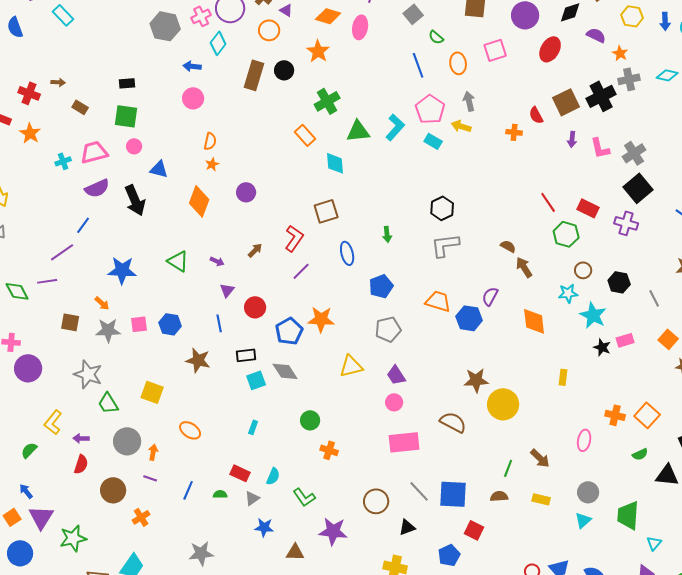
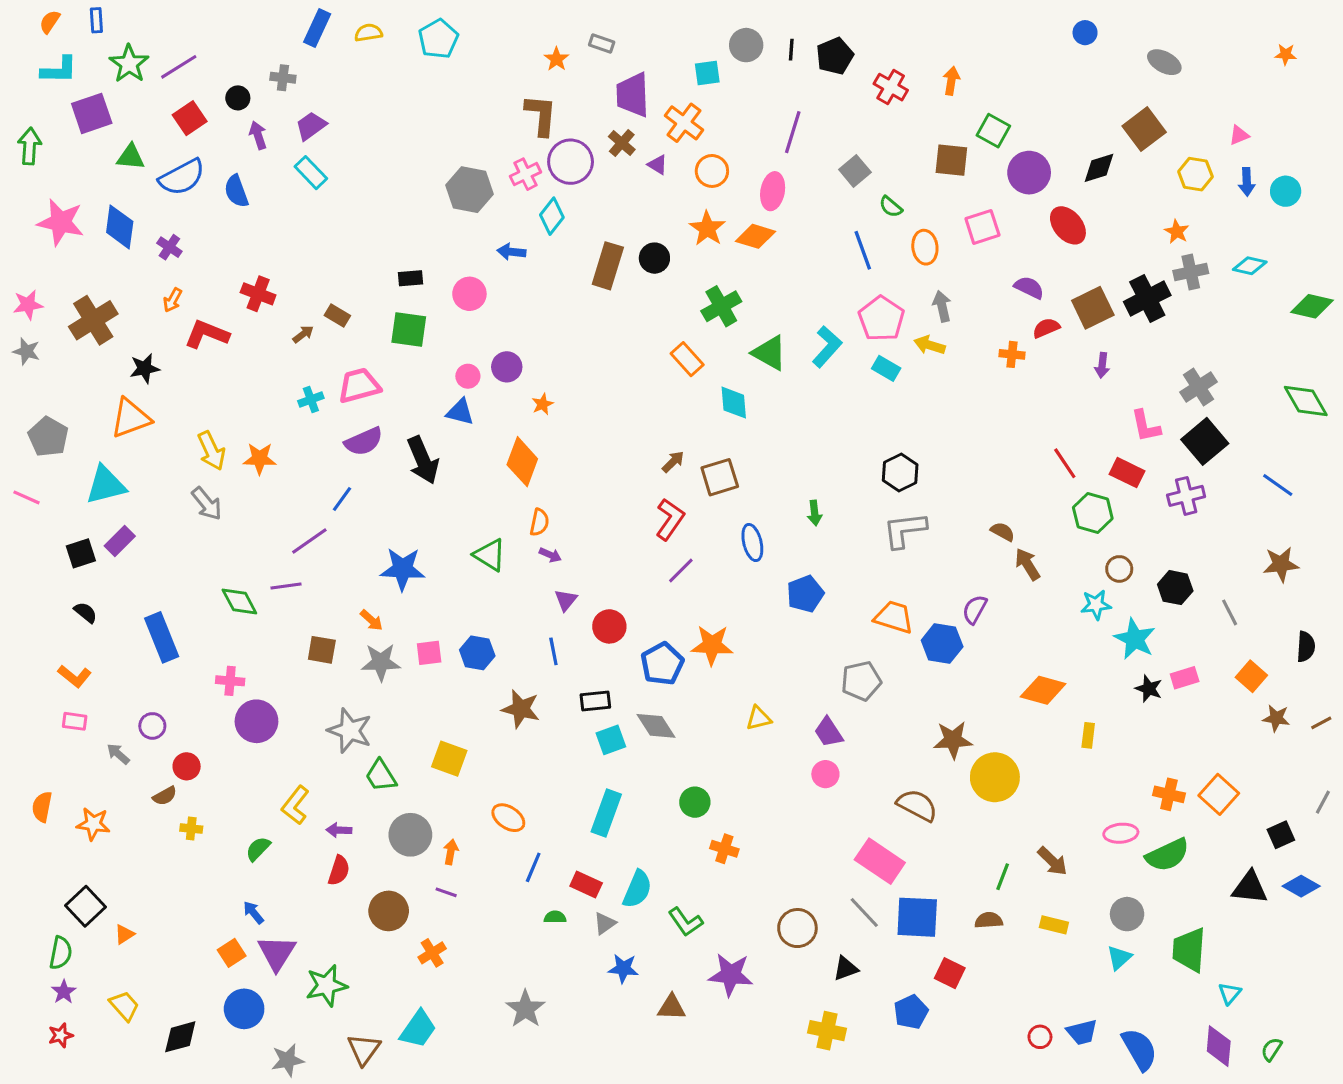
orange diamond: (328, 16) -> (755, 236), moved
orange circle: (269, 30) -> (712, 171), moved
purple semicircle: (596, 35) -> (1029, 288), moved
red ellipse: (550, 49) -> (1068, 225), turned -70
brown arrow: (58, 82) -> (303, 334), moved, turned -40
pink circle: (193, 98) -> (469, 294), moved
red semicircle: (536, 115) -> (1046, 328), turned 96
green triangle: (358, 131) -> (769, 353), turned 35
orange star: (30, 133) -> (260, 459), moved, turned -30
orange semicircle: (210, 141) -> (539, 522), moved
pink circle: (134, 146) -> (468, 376), moved
pink L-shape: (600, 148) -> (1146, 426), moved
purple circle: (246, 192) -> (507, 367), moved
purple cross: (626, 223) -> (1186, 496), turned -30
brown arrow: (255, 250) -> (673, 462), moved
orange diamond: (534, 321) -> (1043, 690), moved, turned -68
gray pentagon: (388, 329) -> (861, 681), moved
yellow triangle: (351, 366) -> (759, 718), size x0.7
cyan rectangle: (253, 427) -> (606, 813), size x2.0
pink ellipse: (584, 440) -> (1121, 833), turned 75
pink rectangle: (404, 442) -> (880, 861), moved, turned 40
green semicircle: (640, 454) -> (1167, 855), moved, size x1.8
cyan semicircle: (273, 476) -> (637, 889), size x1.4
blue line: (188, 490) -> (533, 867), moved
gray star: (201, 553) -> (525, 1009), turned -30

